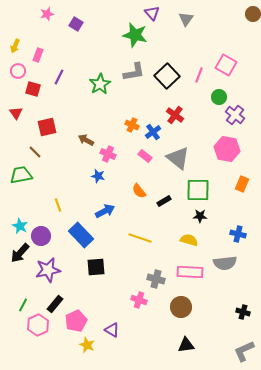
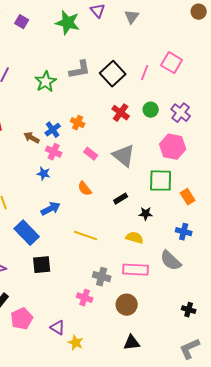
green star: (135, 35) -> (68, 23), moved
green circle: (219, 97) -> (151, 110), moved
blue cross: (153, 132) -> (53, 130), moved
orange rectangle: (242, 184) -> (188, 197), moved, turned -56
green square: (198, 190) -> (161, 181), moved
black rectangle: (164, 201) -> (121, 199), moved
gray semicircle: (225, 263) -> (171, 261), turned 50
yellow star: (87, 345) -> (76, 343), moved

